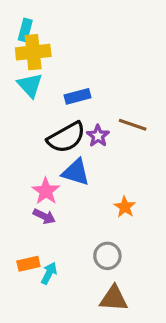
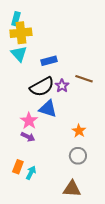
gray circle: (107, 256) -> (78, 156), moved
orange rectangle: (28, 264) -> (18, 167), turned -56

